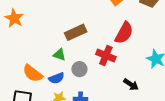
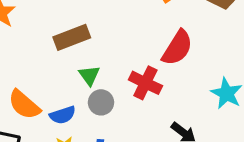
brown rectangle: (76, 32) -> (72, 37), moved
green triangle: (59, 55) -> (89, 75), moved, turned 32

